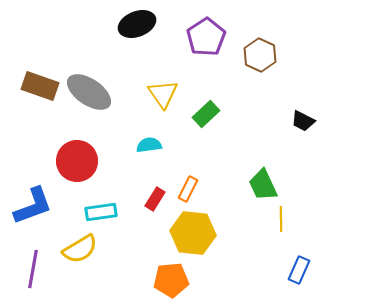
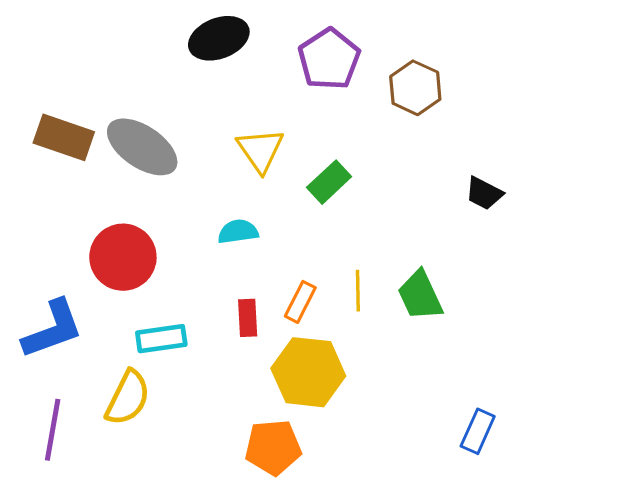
red rectangle: (155, 199) -> (248, 318), turned -35
yellow line: (281, 219) -> (358, 291), moved
yellow semicircle: (80, 249) -> (128, 398), turned -33

